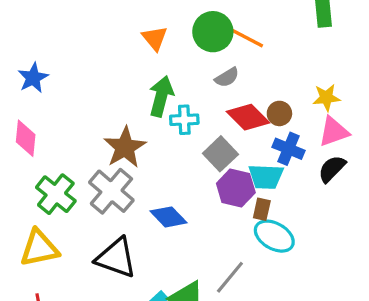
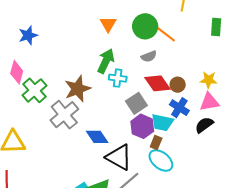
green cross: (56, 194) -> (35, 90), moved
black triangle: (116, 258) -> (119, 157), moved

